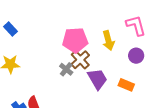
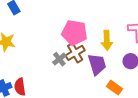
purple trapezoid: (97, 79) -> (97, 64), moved

